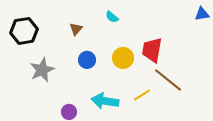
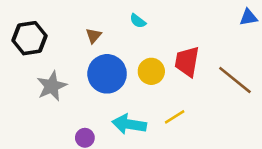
blue circle: (87, 60) -> (107, 74), size x1.8
brown line: (168, 80) -> (235, 80), moved

